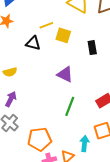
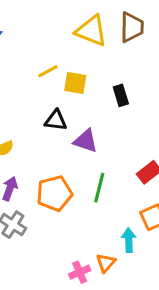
black triangle: (33, 43) -> (56, 120), moved
orange pentagon: (40, 139) -> (54, 193), moved

